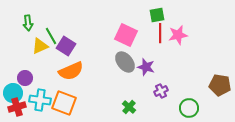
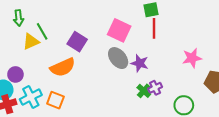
pink star: (178, 35) -> (192, 58), moved
purple square: (66, 46) -> (77, 42), moved
cyan cross: (40, 100) -> (31, 97), turned -35
orange square: (64, 103) -> (55, 100), size x0.7
green cross: (129, 107) -> (144, 91), moved

